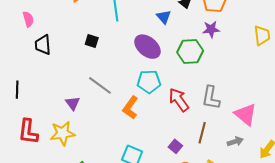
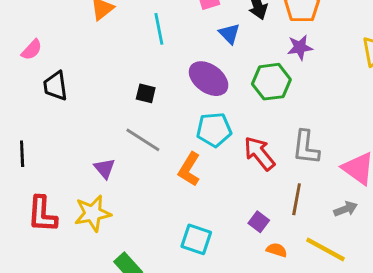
pink semicircle: (28, 19) -> (32, 50), turned 63
black square: (92, 41) -> (146, 93), moved

